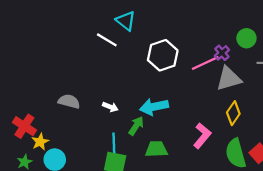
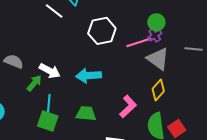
green circle: (246, 38) -> (156, 22), moved
gray triangle: (229, 79) -> (158, 59), turned 45
white arrow: (110, 107) -> (50, 71), size x1.5
green arrow: (136, 126) -> (34, 83), moved

